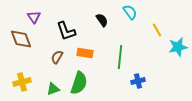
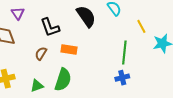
black semicircle: (102, 20) -> (86, 16), size x1.6
green line: (120, 57) -> (124, 52), moved

